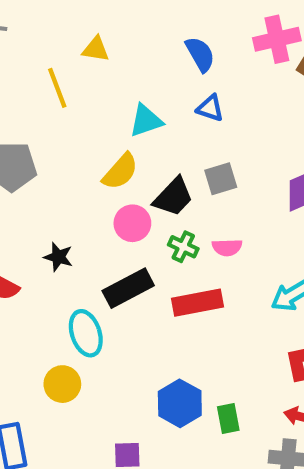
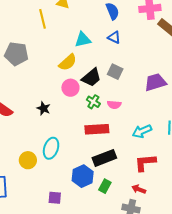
gray square: (221, 179) -> (115, 72), turned 35
black star: (58, 257) -> (44, 108), moved
black rectangle: (128, 288) -> (104, 158), moved
cyan ellipse: (86, 333) -> (51, 148), moved, turned 30
green rectangle: (228, 418) -> (105, 186), turned 32

